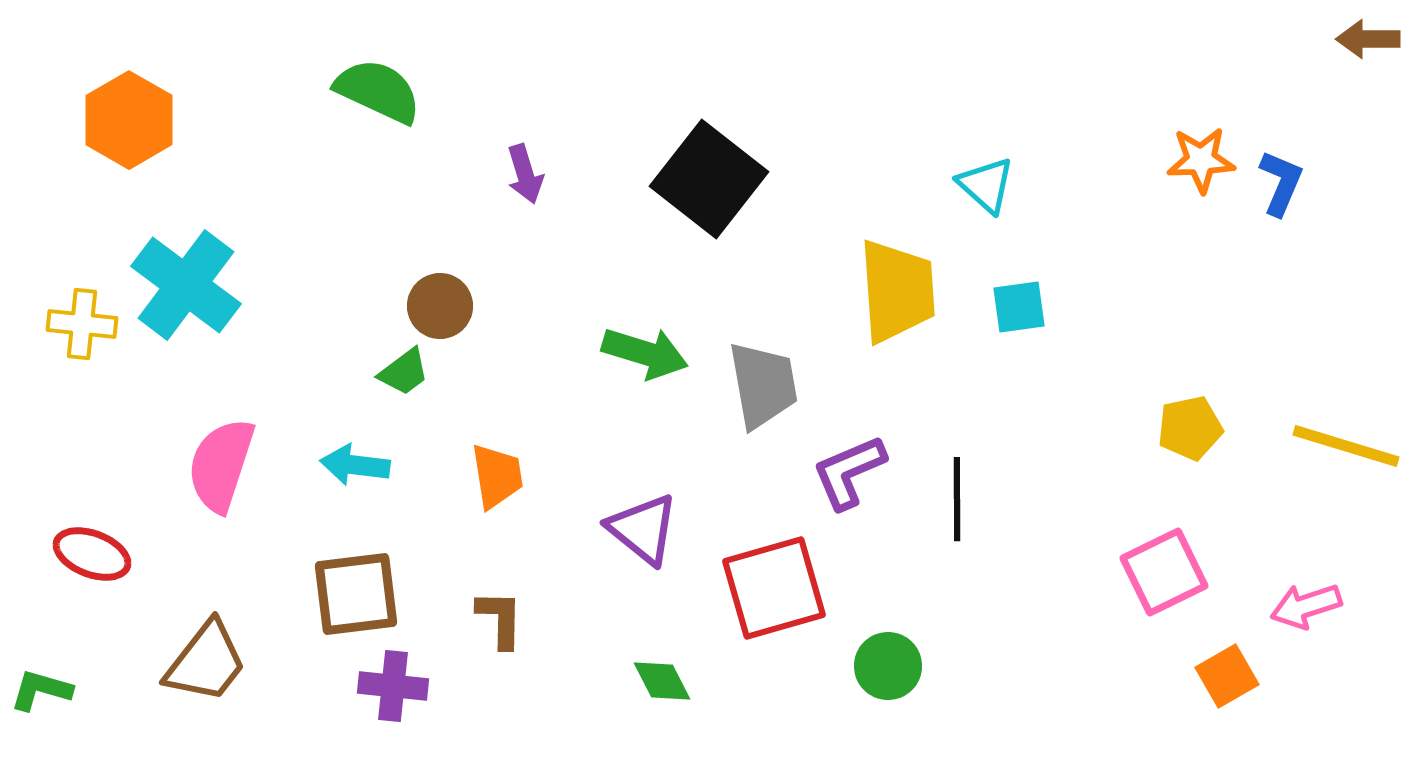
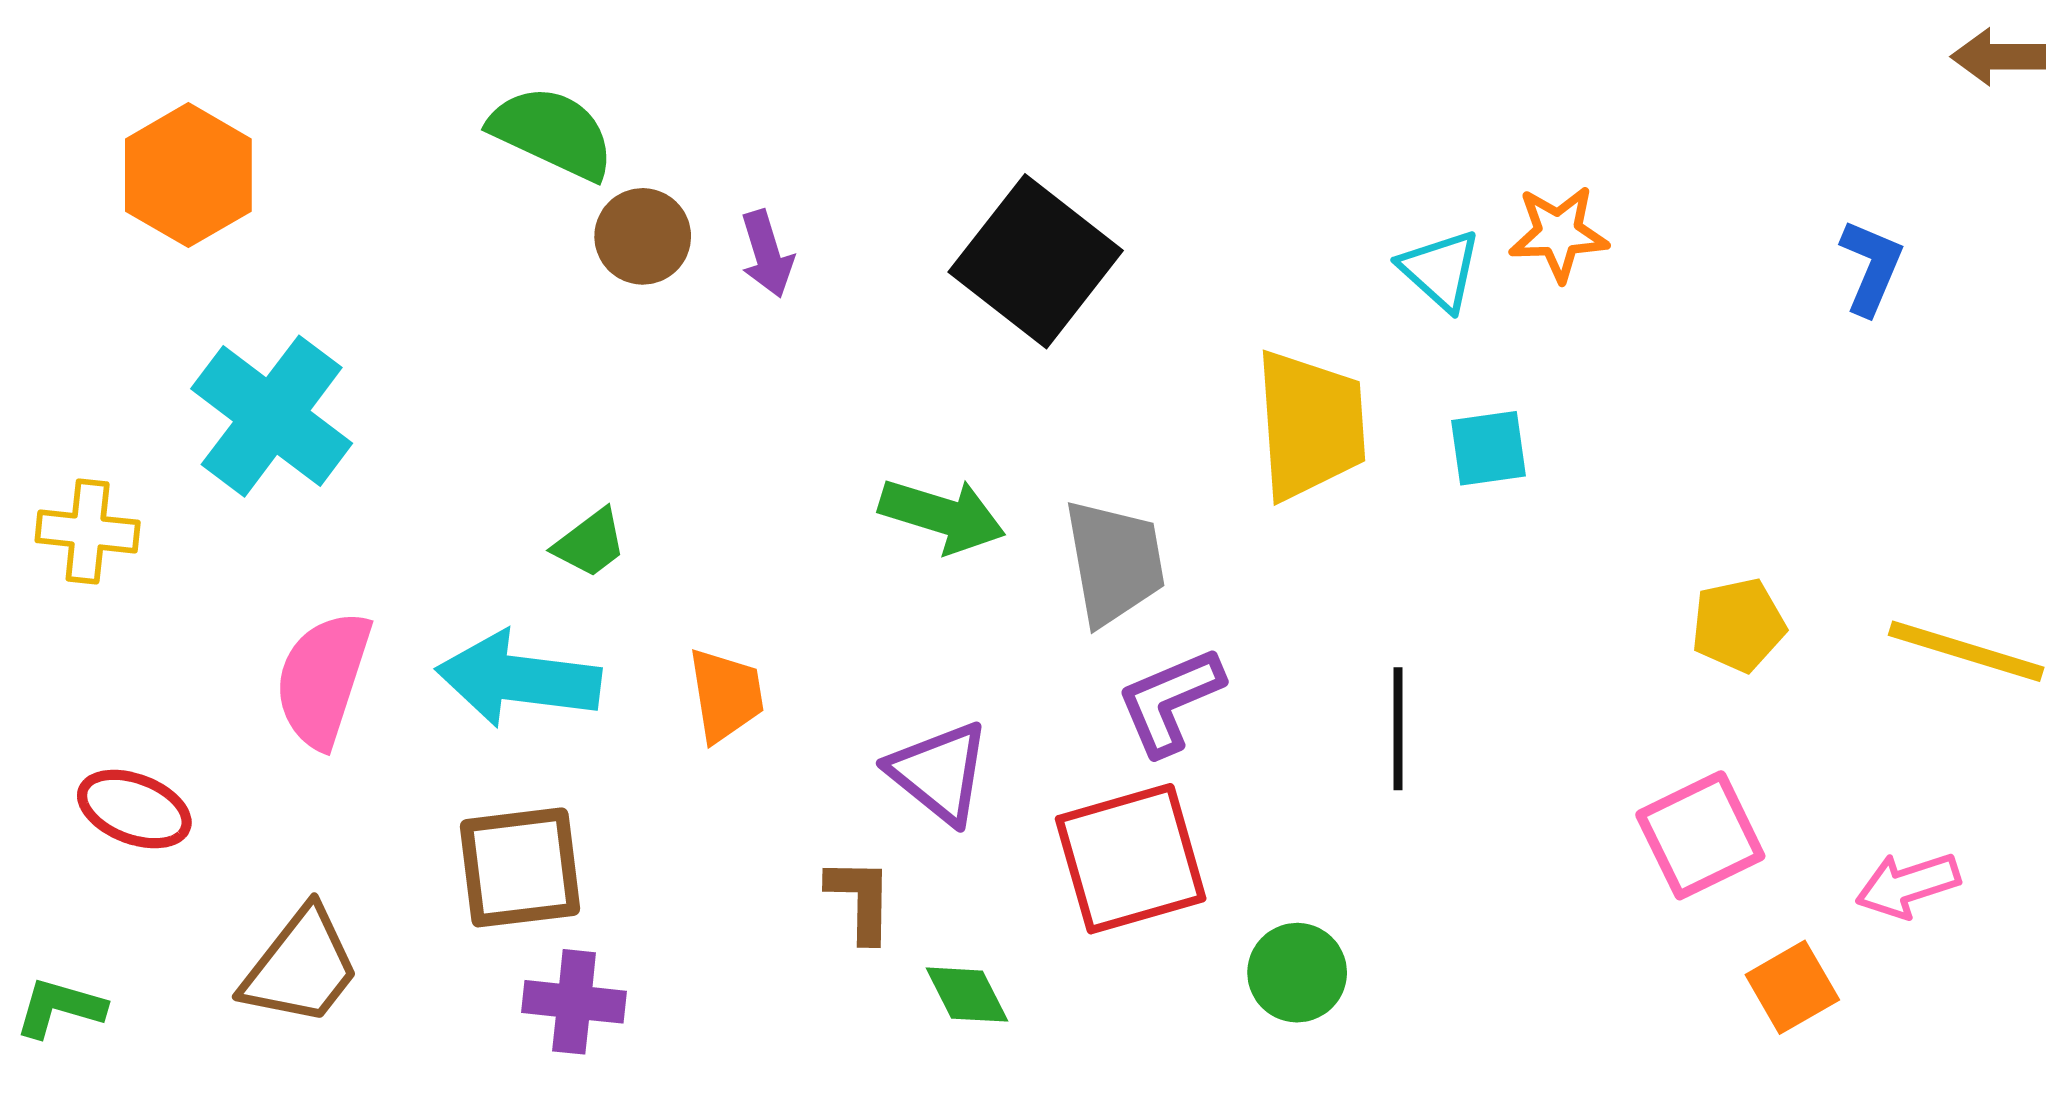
orange star: (1201, 160) -> (1559, 233), moved
brown circle: (440, 306) -> (643, 236), moved
yellow cross: (82, 324) -> (88, 531), moved
cyan arrow: (355, 465) -> (519, 679), size x1.6
purple L-shape: (849, 472) -> (1170, 701), moved
brown L-shape: (500, 619) -> (860, 900), moved

